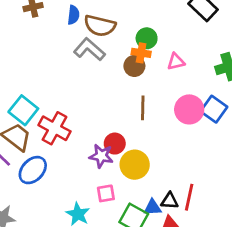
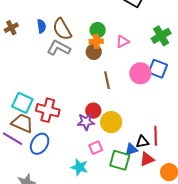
brown semicircle: (100, 26) -> (62, 29), turned 60

